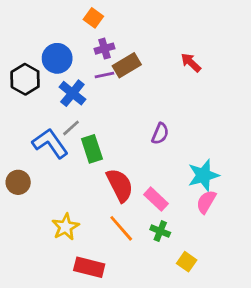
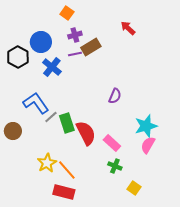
red arrow: (191, 63) -> (128, 28), moved
gray line: (71, 128) -> (51, 117), moved
green rectangle: (92, 149) -> (67, 123), moved
orange line: (121, 228) -> (67, 170), moved

